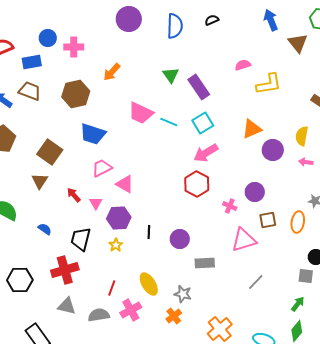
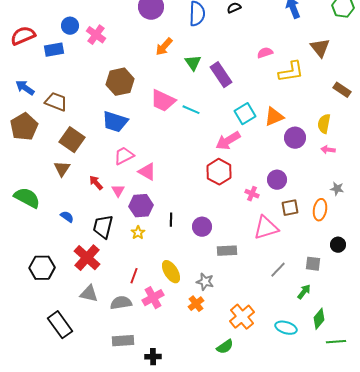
brown triangle: (298, 43) -> (320, 48), moved
pink cross: (74, 47) -> (96, 35), turned 36
orange arrow: (112, 72) -> (164, 47), moved
brown trapezoid: (30, 91) -> (56, 102), moved
brown hexagon: (76, 94) -> (120, 82), moved
cyan square: (203, 123) -> (245, 114), moved
red cross: (65, 270) -> (87, 258), turned -32
gray square: (306, 276) -> (313, 264), moved
green arrow: (298, 304) -> (304, 292), moved

